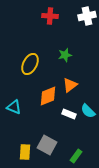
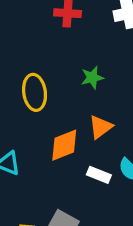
yellow ellipse: (30, 64) -> (35, 92), turned -35

